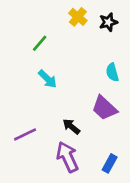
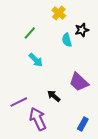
black star: (108, 22) -> (82, 30), moved
cyan semicircle: (112, 72) -> (67, 40), moved
purple arrow: (67, 157) -> (38, 119), moved

